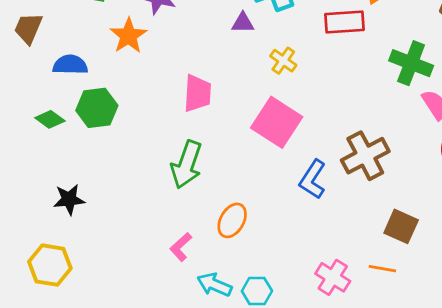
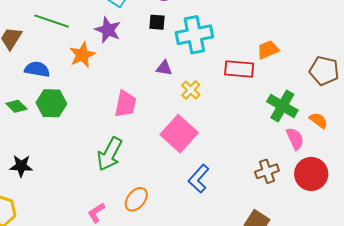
purple triangle: (243, 23) -> (164, 68), moved
brown cross: (365, 156) -> (267, 171), moved, size x0.7

